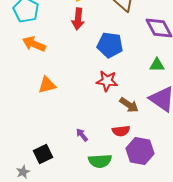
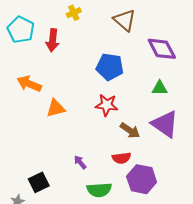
red arrow: (78, 19) -> (53, 40), moved
orange arrow: (34, 44) -> (29, 84), moved
orange triangle: (47, 85) -> (56, 108), moved

